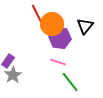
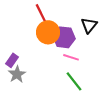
orange circle: (52, 24) -> (48, 32), moved
pink line: (58, 62) -> (71, 57), moved

